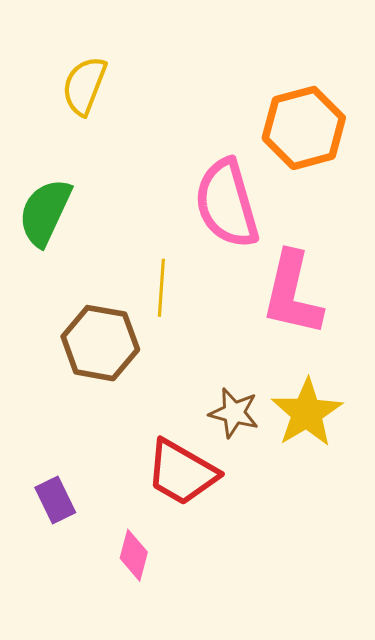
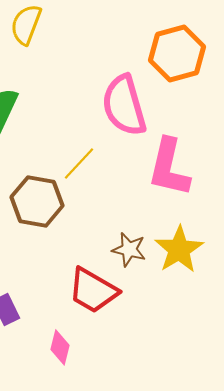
yellow line: (161, 288) -> (79, 163), turned 39

